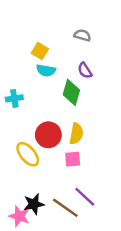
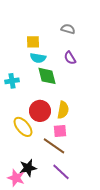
yellow square: (40, 51) -> (33, 42), turned -32
green diamond: (71, 92) -> (47, 76), moved, turned -30
purple line: (85, 197) -> (61, 172), moved
brown line: (65, 208) -> (54, 146), moved

